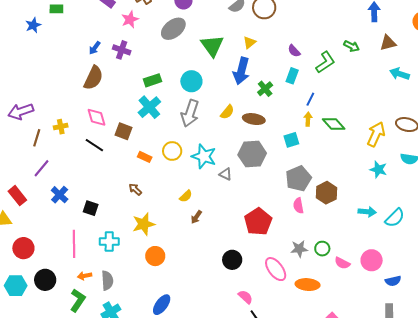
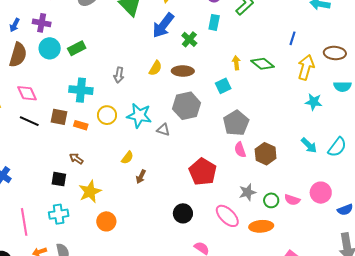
blue arrow: (241, 71) -> (163, 25), turned 32
cyan circle: (191, 81) -> (50, 48), moved
blue line: (310, 99) -> (293, 38), moved
cyan cross: (149, 107) -> (81, 90), moved, turned -35
gray arrow: (190, 113) -> (119, 75), size x0.6
brown square: (124, 131) -> (59, 117), moved
brown hexagon: (326, 193) -> (266, 154), moved
black square: (91, 208) -> (59, 179), moved
cyan arrow: (367, 212) -> (309, 145), turned 48
green circle: (322, 249) -> (271, 200), moved

